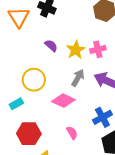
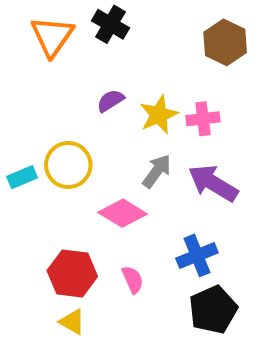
purple semicircle: (51, 46) -> (111, 101), turned -80
cyan rectangle: (16, 104) -> (22, 177), moved
red hexagon: (29, 134) -> (72, 274), moved

